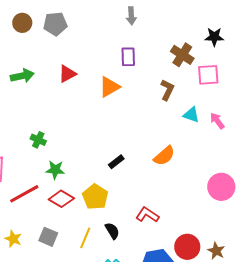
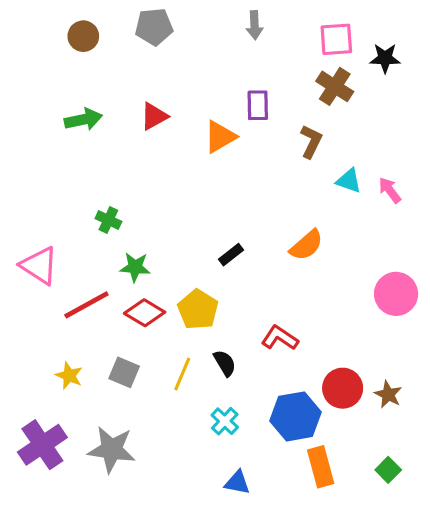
gray pentagon: (55, 24) -> (154, 27), moved
purple rectangle: (128, 57) -> (258, 105), moved
pink square: (208, 75) -> (336, 39), moved

